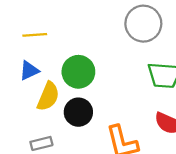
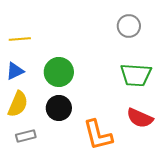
gray circle: (143, 24) -> (129, 26), moved, size x0.7
yellow semicircle: (48, 96) -> (18, 104), moved

